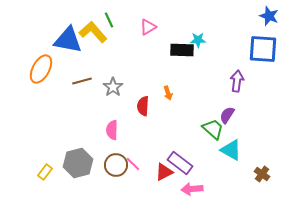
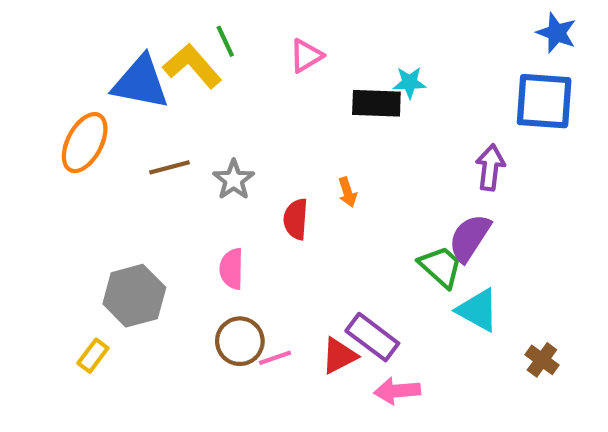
purple semicircle: (227, 115) -> (470, 238), size x1.4
gray hexagon: (78, 163) -> (134, 296), moved
pink line: (133, 164) -> (275, 358), moved, turned -63

